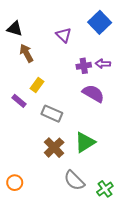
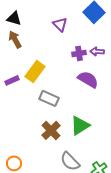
brown arrow: (26, 53) -> (15, 39), moved
yellow rectangle: (37, 85) -> (35, 71), size x1.5
purple rectangle: (19, 101) -> (12, 80), moved, turned -64

